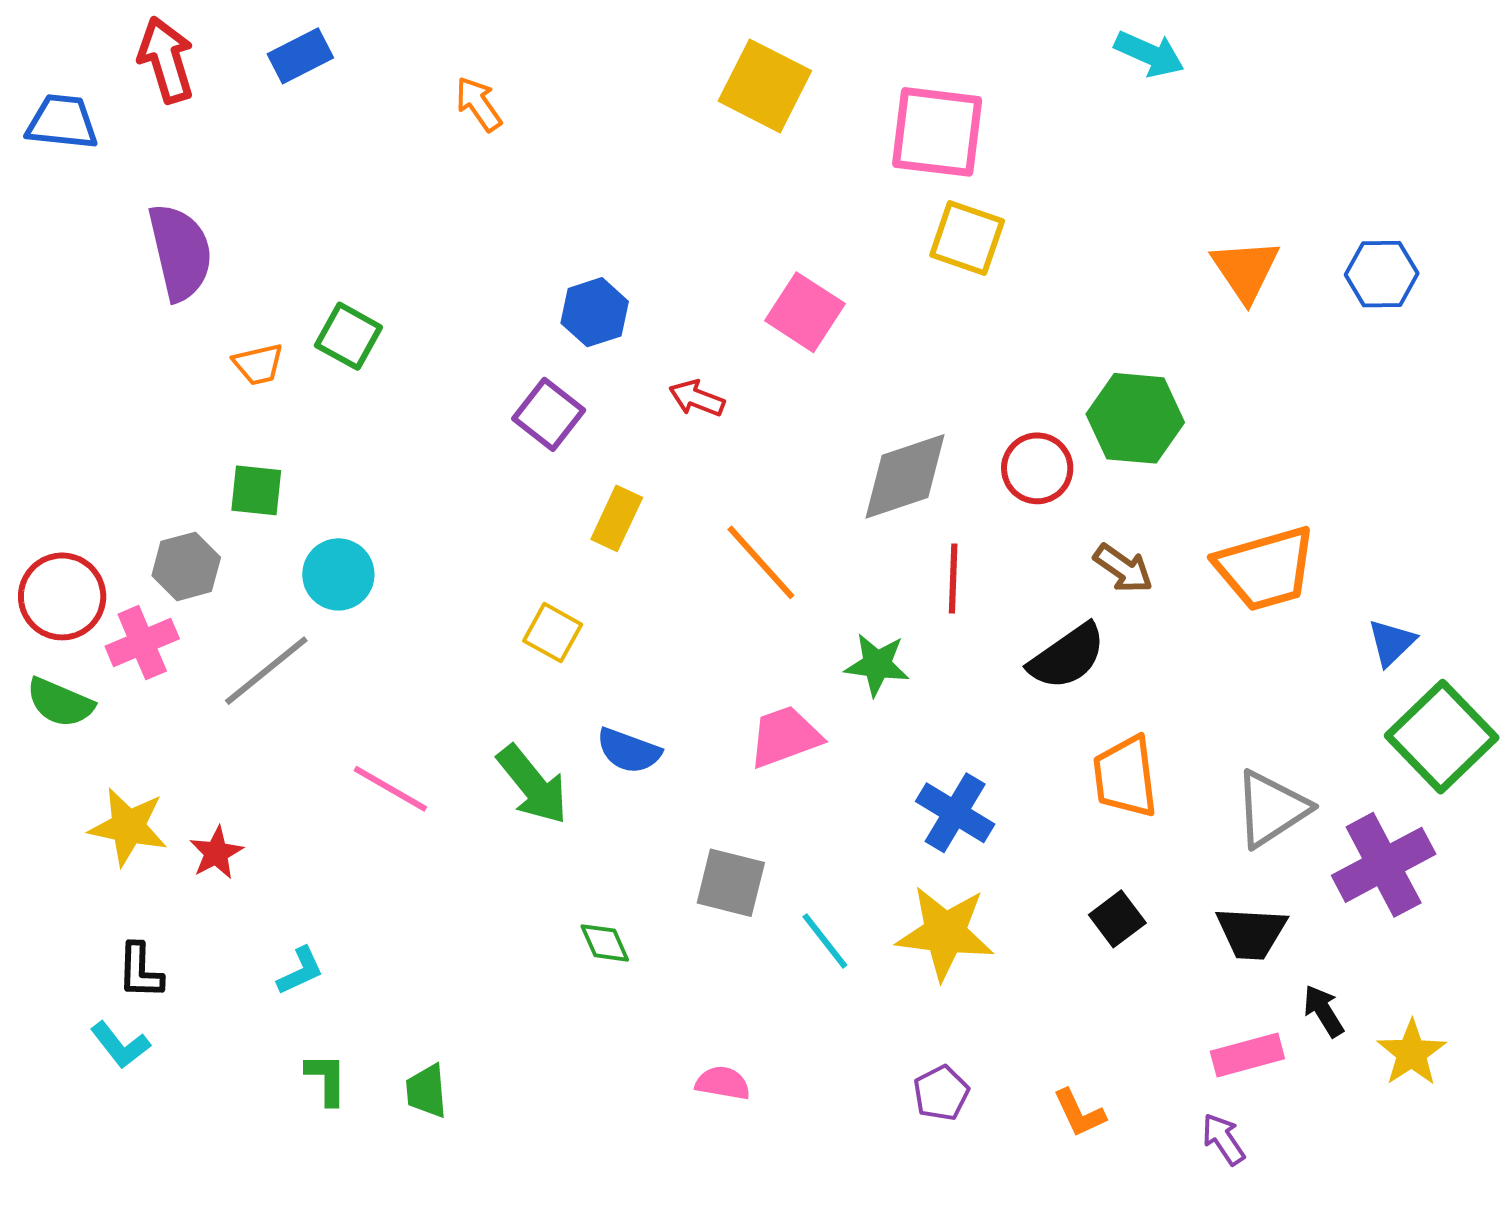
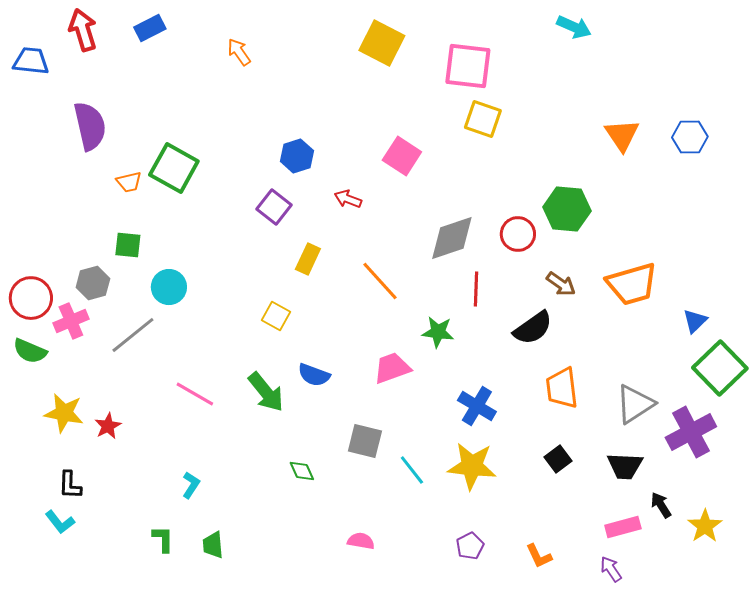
green square: (348, 336) -> (174, 168), size x1.5
cyan L-shape: (300, 971) -> (191, 485), moved, turned -32

